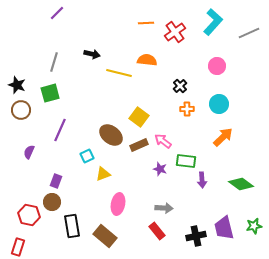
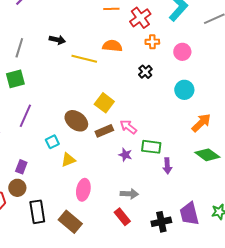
orange cross: (187, 109) -> (152, 42), moved
orange arrow: (223, 137) -> (201, 123), moved
green diamond: (241, 184) -> (207, 155), moved

